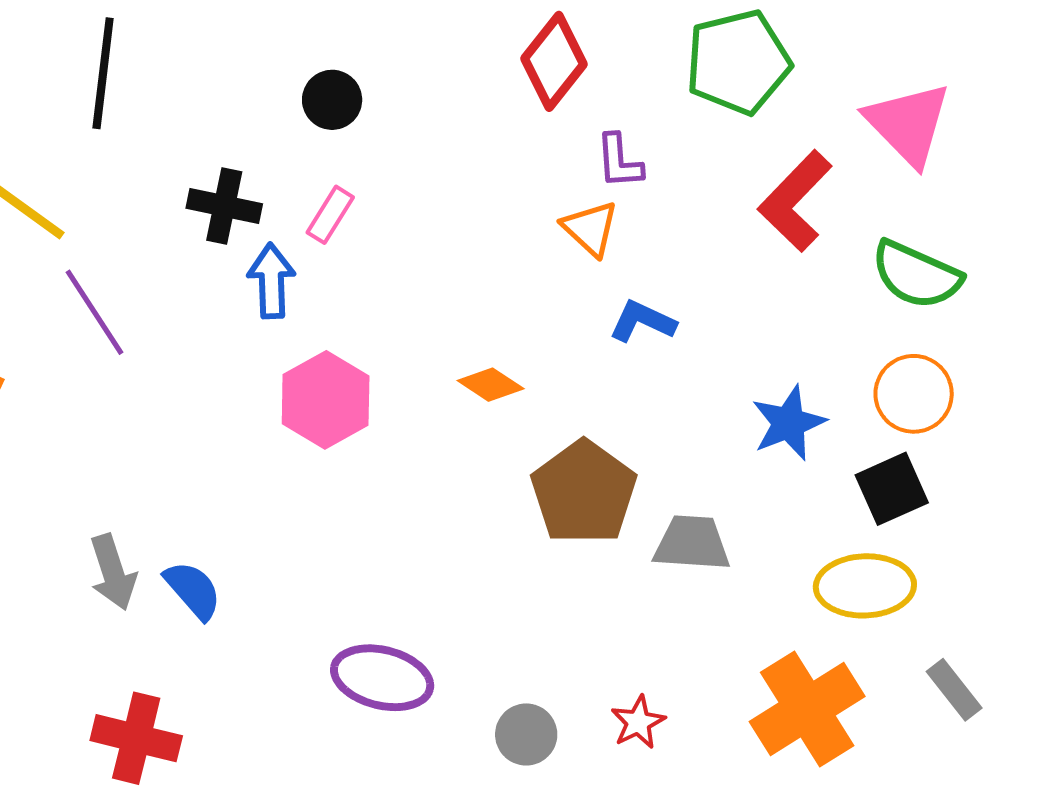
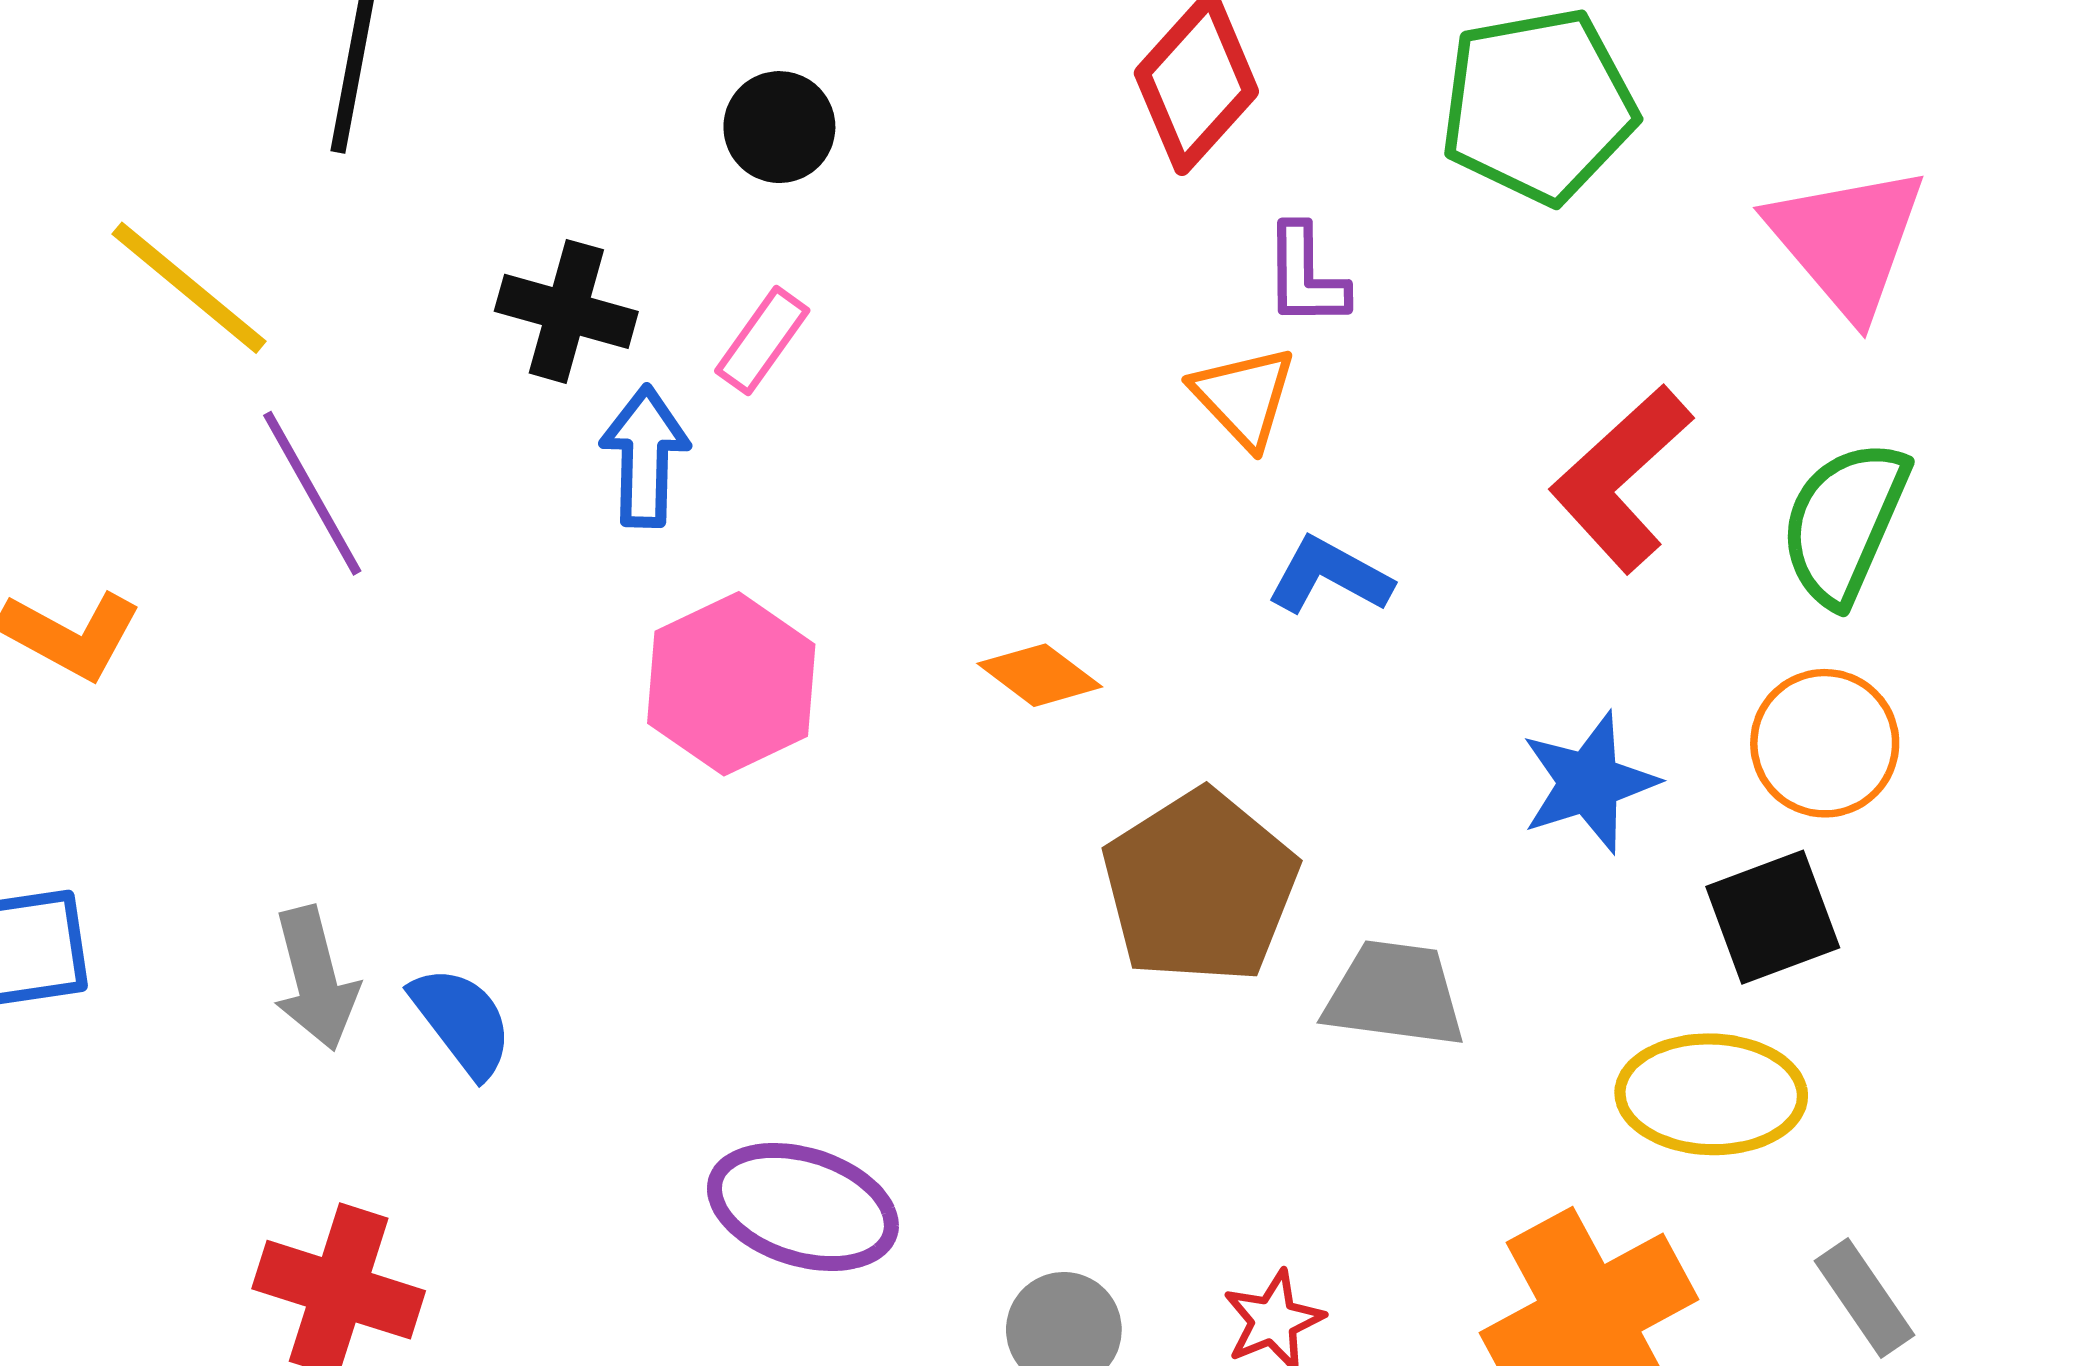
red L-shape: (795, 201) -> (1621, 479), moved
green semicircle: (916, 275) -> (1844, 522), turned 86

